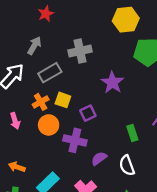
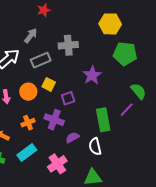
orange cross: (41, 102) -> (28, 123), moved
orange circle: (49, 125) -> (28, 92), moved
green rectangle: (132, 133) -> (103, 120), size x1.6

